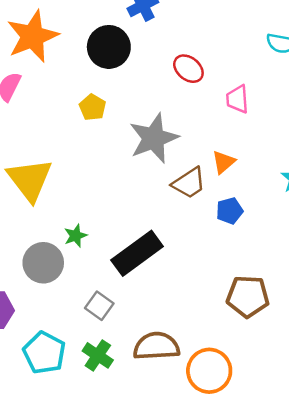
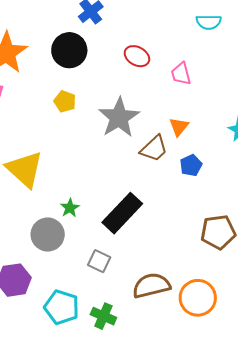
green cross: (98, 355) -> (103, 316), moved

